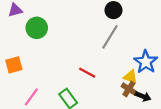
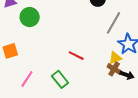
gray line: (110, 37) -> (114, 23), moved
yellow triangle: (131, 77) -> (115, 58), turned -40

